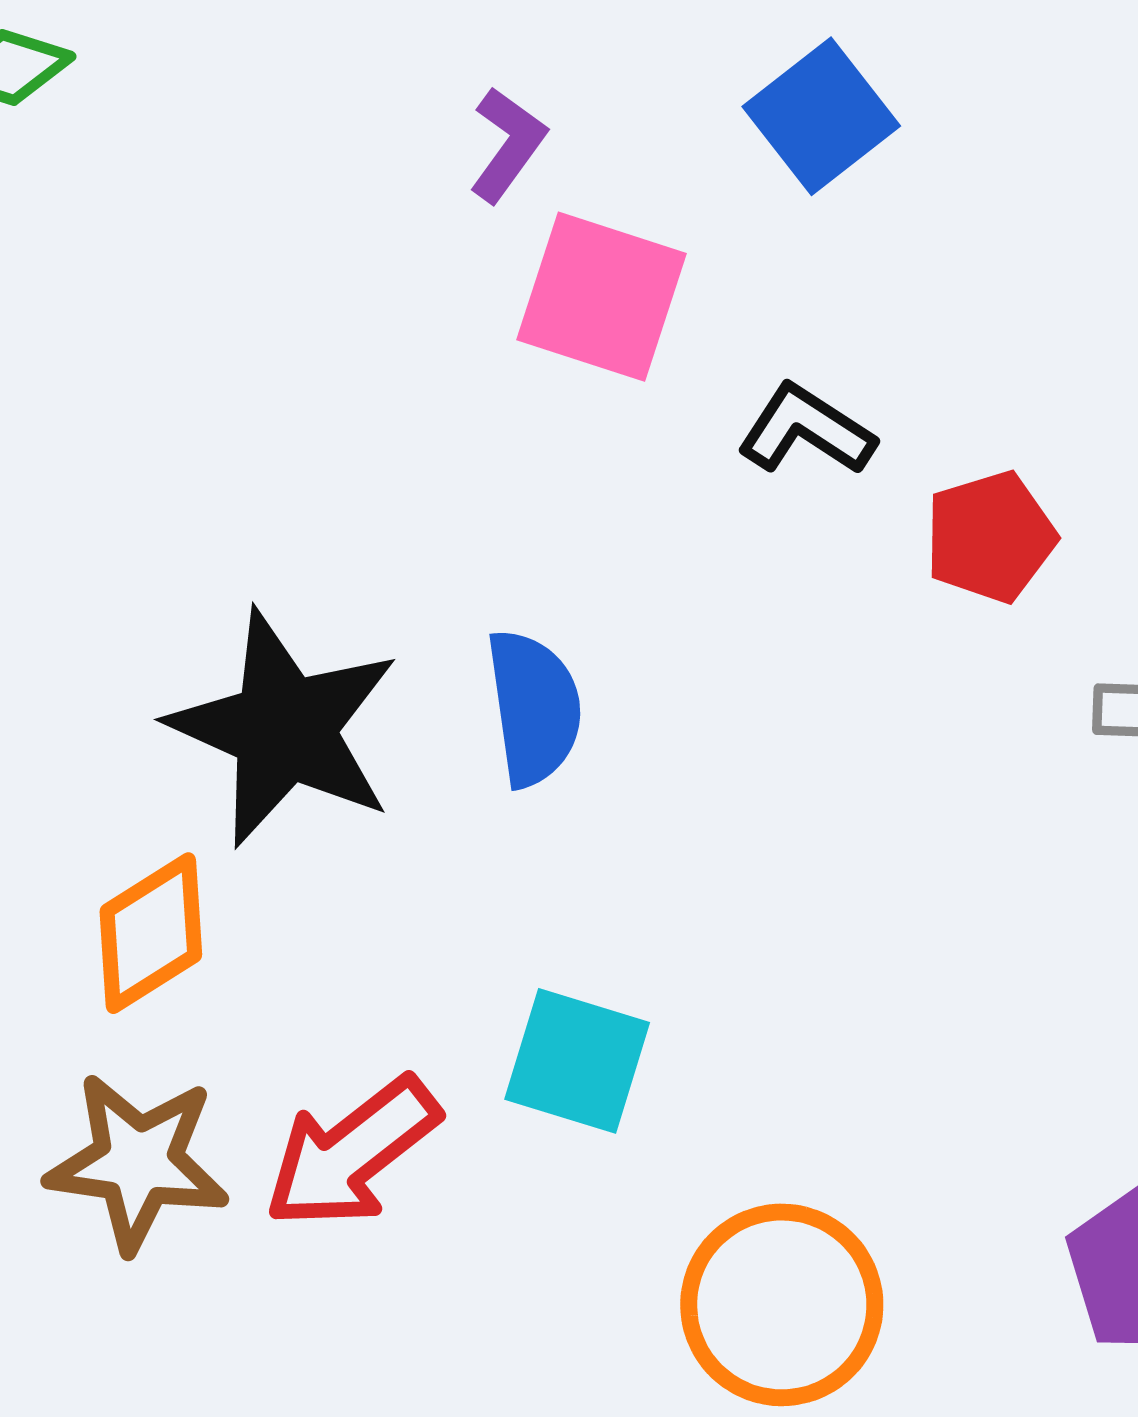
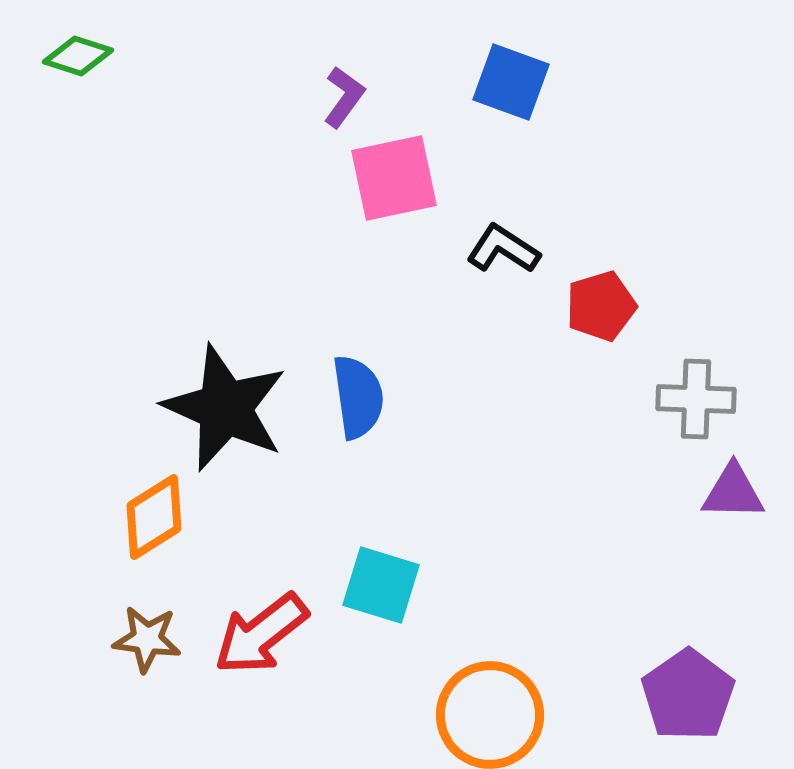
blue square: (821, 116) -> (511, 82), turned -32
pink square: (602, 297) -> (394, 178), turned -30
brown star: (138, 1162) -> (147, 639), size x0.7

